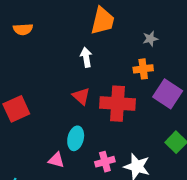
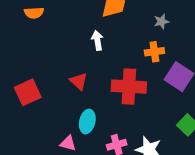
red triangle: (81, 96) -> (79, 81), moved

